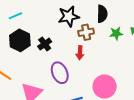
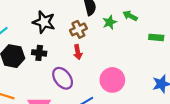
black star: (69, 16) -> (44, 22), moved, turned -30
black cross: (45, 44) -> (39, 53), turned -32

